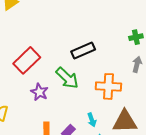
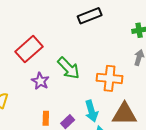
black rectangle: (83, 51) -> (90, 16), moved
cyan arrow: (92, 120) -> (91, 111), size x1.5

